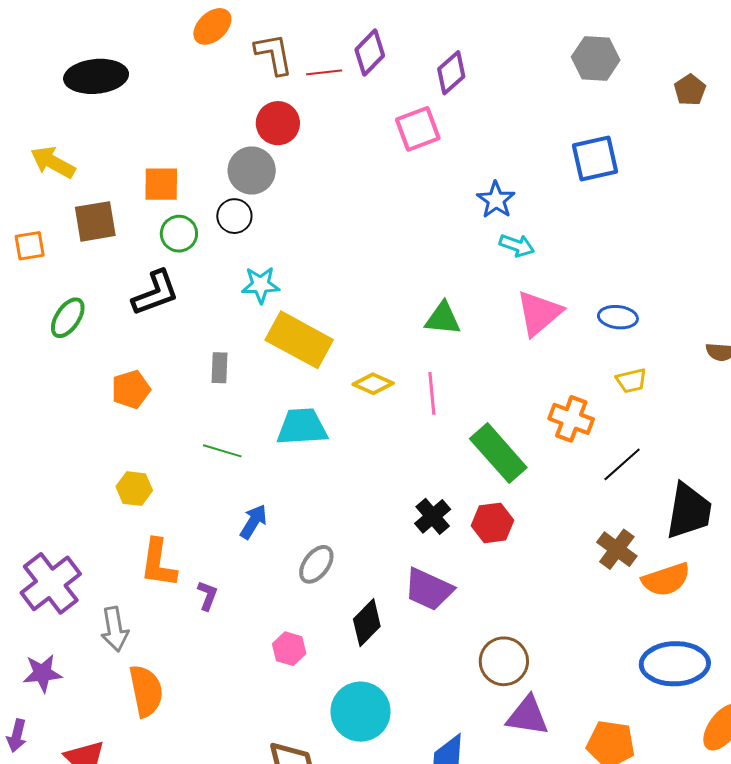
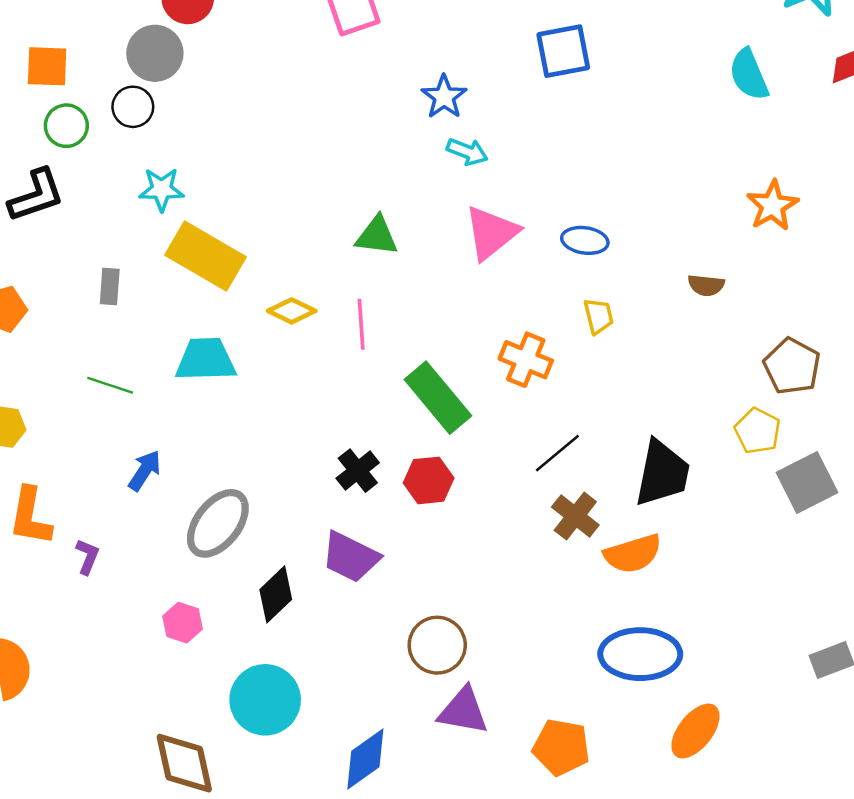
yellow trapezoid: (631, 381) -> (598, 316), turned -92
black line: (622, 464) -> (557, 453), moved
gray ellipse: (316, 564) -> (218, 523), size x1.5

